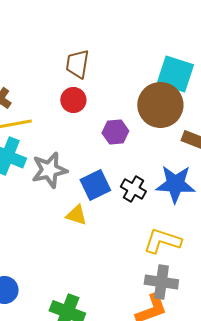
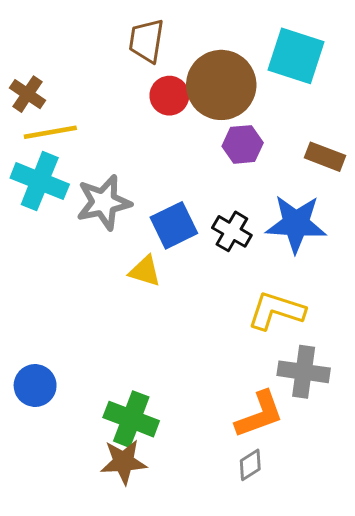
red circle: (73, 100) -> (169, 96), moved
brown circle: (160, 105) -> (221, 85), moved
purple hexagon: (115, 132) -> (243, 144), moved
gray cross: (161, 282) -> (304, 372), moved

